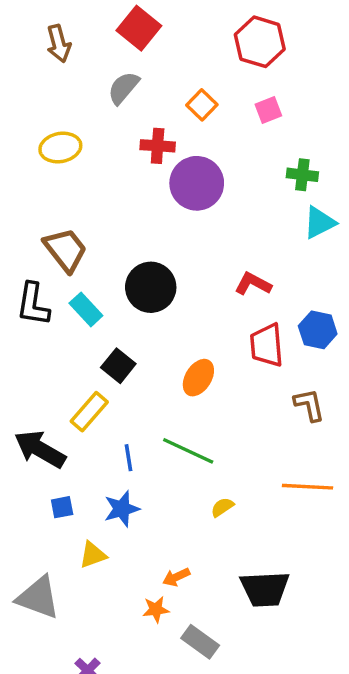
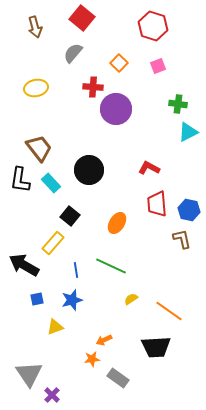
blue hexagon: (318, 330) -> (189, 210), moved
orange line: (308, 487) -> (169, 311), moved, turned 32
gray triangle: (38, 597) -> (29, 374), moved, turned 36

